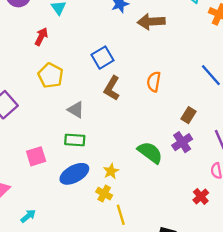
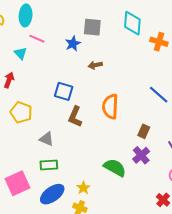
brown arrow: (151, 22) -> (95, 65), moved, size x0.6
blue square: (102, 58) -> (64, 91), turned -36
orange semicircle: (154, 82) -> (110, 107), size x1.4
pink square: (36, 156) -> (17, 183), size x1.4

